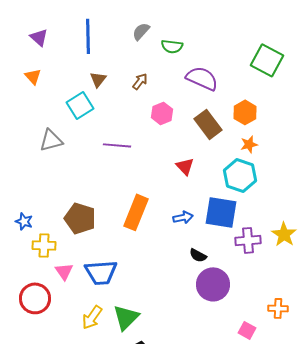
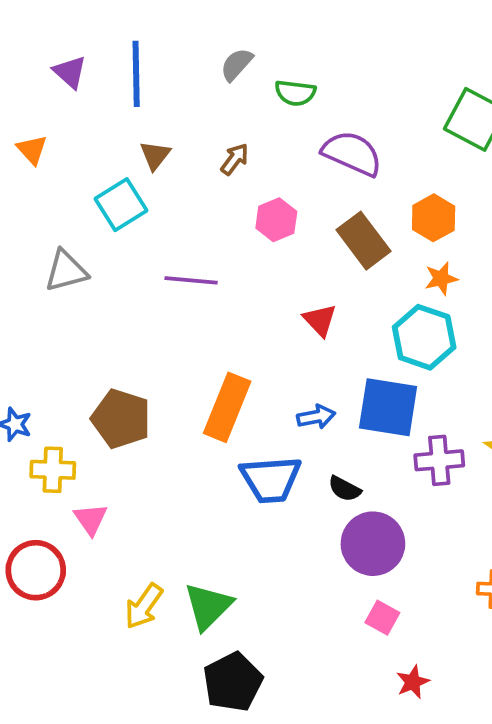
purple triangle: (39, 37) -> (70, 72), moved
blue trapezoid: (101, 272) -> (271, 479), moved
pink square: (247, 330) -> (382, 618), moved

